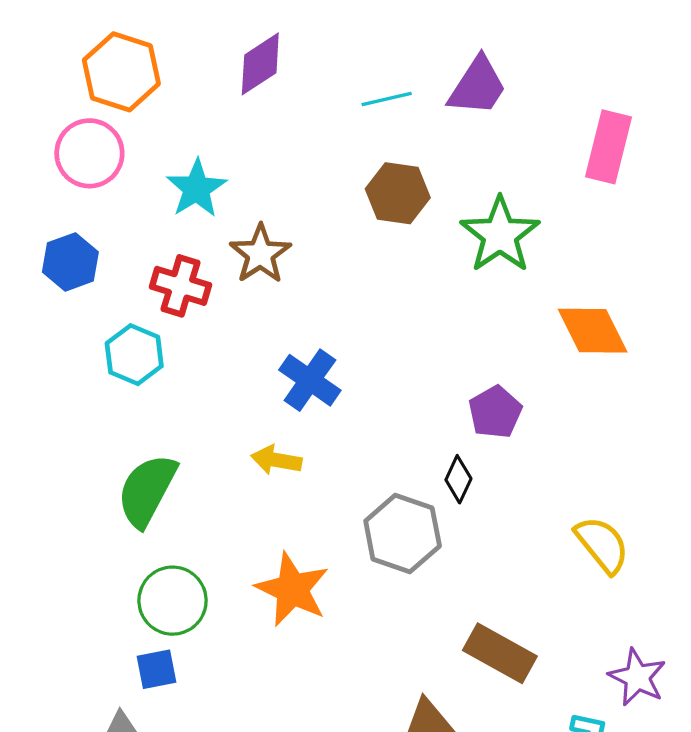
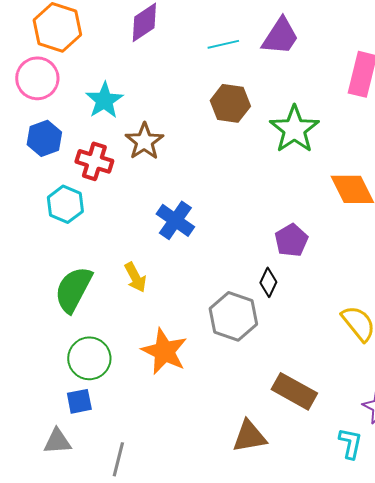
blue hexagon: (70, 262) -> (44, 138), moved
yellow arrow: (276, 460) -> (135, 277), moved, turned -128

